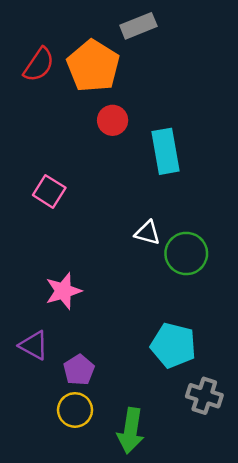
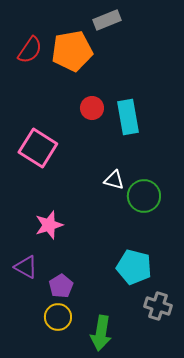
orange pentagon: (93, 66) -> (72, 51), turned 30
red circle: (113, 120) -> (92, 108), moved
pink square: (49, 191) -> (38, 148), size x1.5

